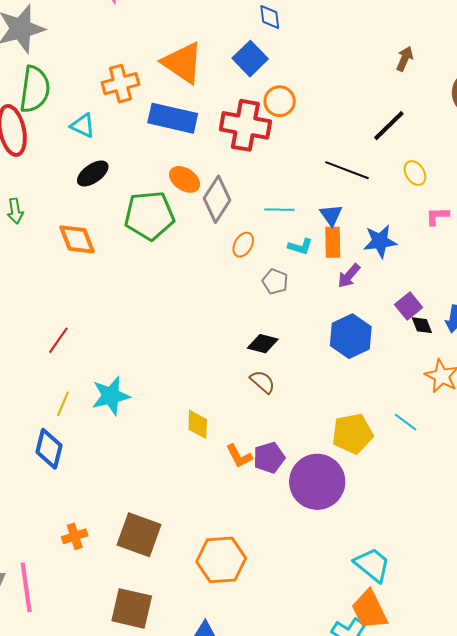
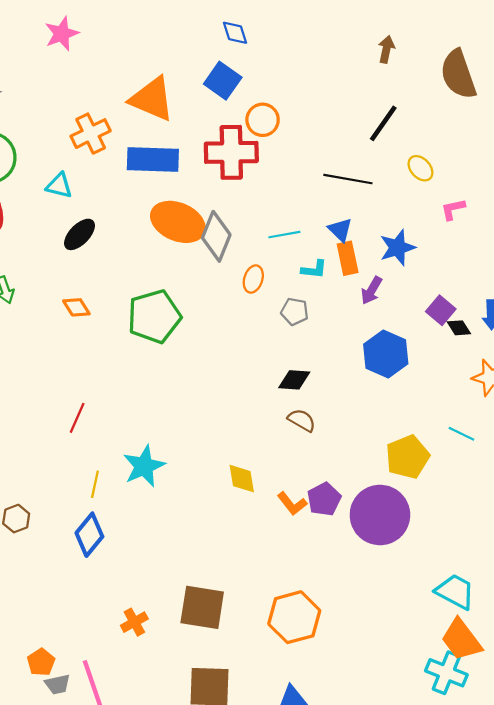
orange ellipse: (185, 179) -> (178, 222), size x1.6
green pentagon: (149, 215) -> (154, 317), moved
orange diamond: (77, 239) -> (76, 307), size x0.7
blue diamond: (49, 449) -> (89, 535), turned 36

